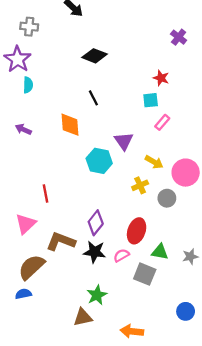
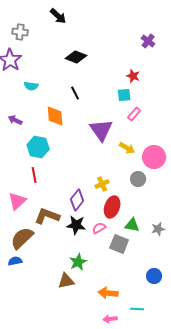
cyan semicircle: (28, 85) -> (31, 86), moved, turned 96
purple triangle: (124, 141) -> (101, 130), size x1.4
cyan hexagon: (99, 161) -> (38, 147), moved
yellow cross: (140, 185) -> (102, 184), moved

